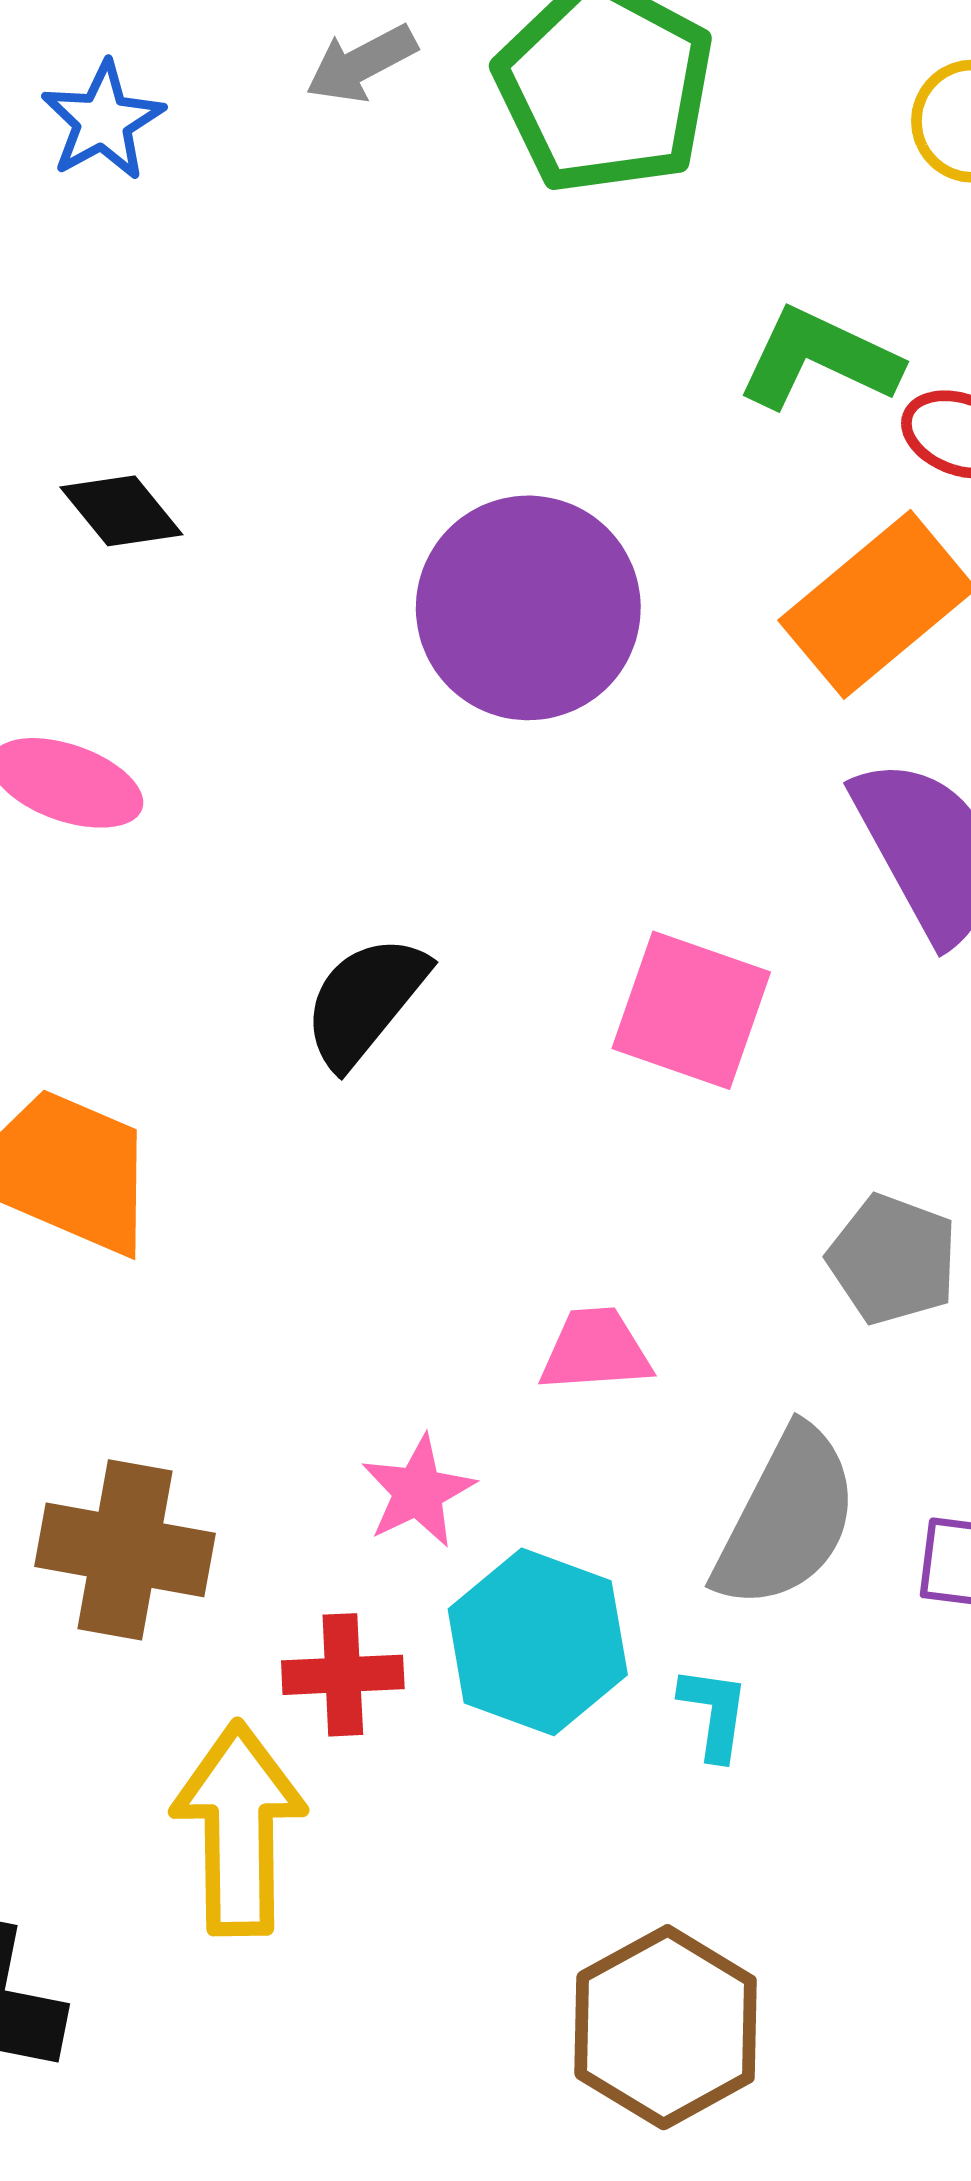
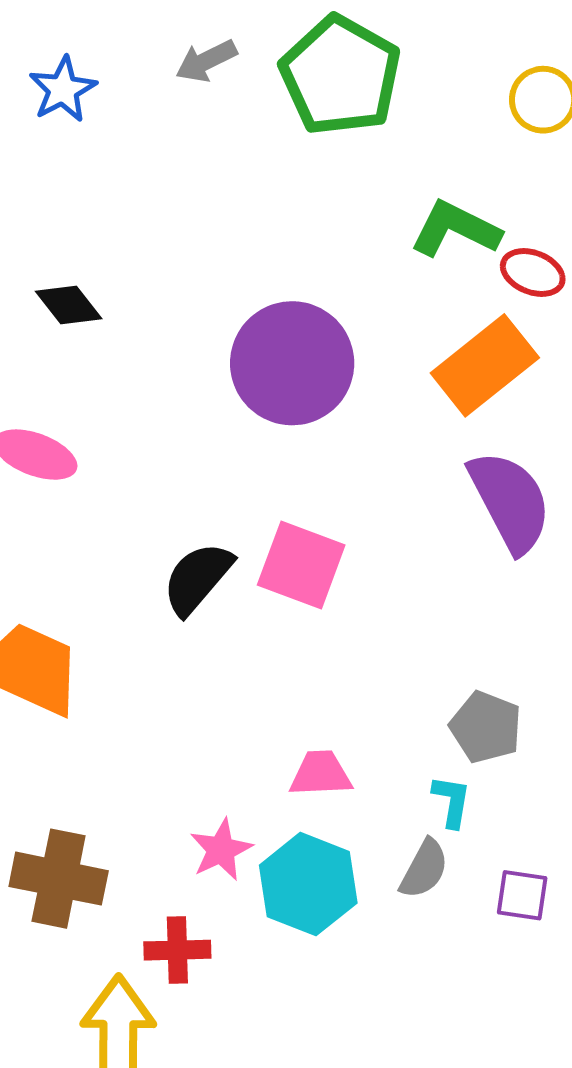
pink square: (691, 1010) -> (301, 565), moved
gray semicircle: (786, 1519) -> (424, 869), size x0.6
cyan hexagon: (538, 1642) -> (308, 884), moved
cyan L-shape: (714, 1713) -> (452, 801), moved

